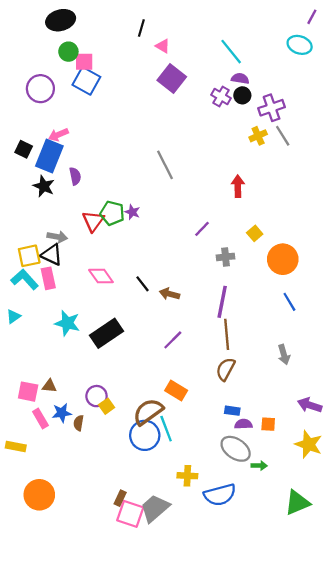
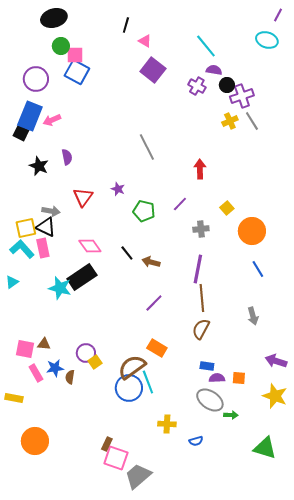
black circle: (242, 95) -> (227, 85), moved
blue rectangle: (49, 156) -> (30, 116), moved
red arrow: (238, 186) -> (200, 169), moved
green pentagon: (112, 213) -> (144, 211), moved
black rectangle: (107, 333) -> (82, 277), moved
blue semicircle: (220, 495) -> (196, 441), size x0.5
green triangle: (297, 503) -> (265, 448), turned 40
gray trapezoid: (155, 508) -> (138, 476), moved

